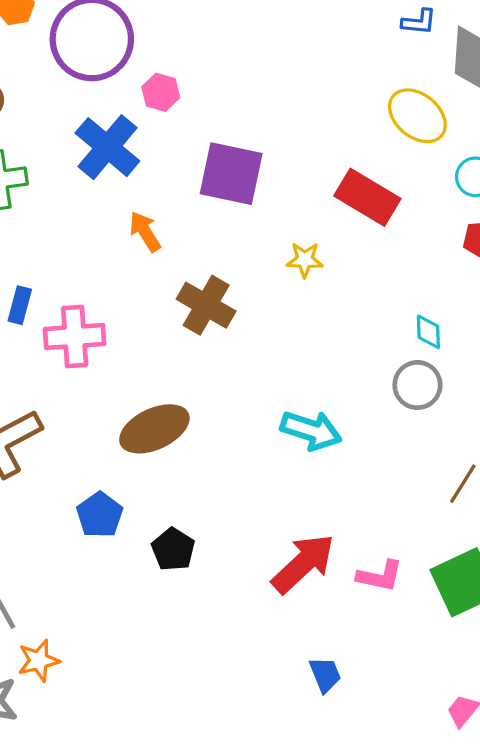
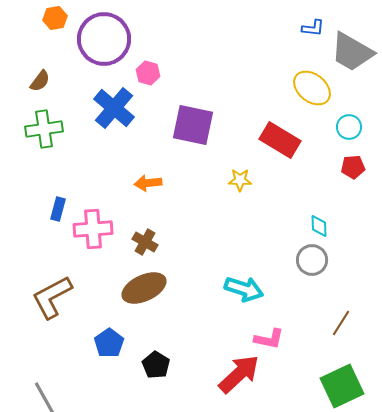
orange arrow: (145, 232) -> (148, 183), moved, turned -64
brown cross: (206, 305) -> (145, 242), moved, size x0.7
pink L-shape: (380, 576) -> (269, 339), moved

